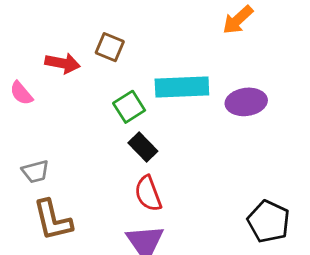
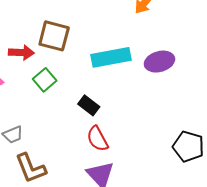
brown square: (110, 47) -> (54, 36), size x1.5
green square: (129, 107) -> (45, 80), moved

